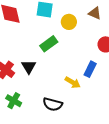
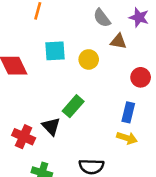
green rectangle: (49, 44) -> (73, 106), moved
yellow arrow: (73, 82) -> (127, 138), moved

